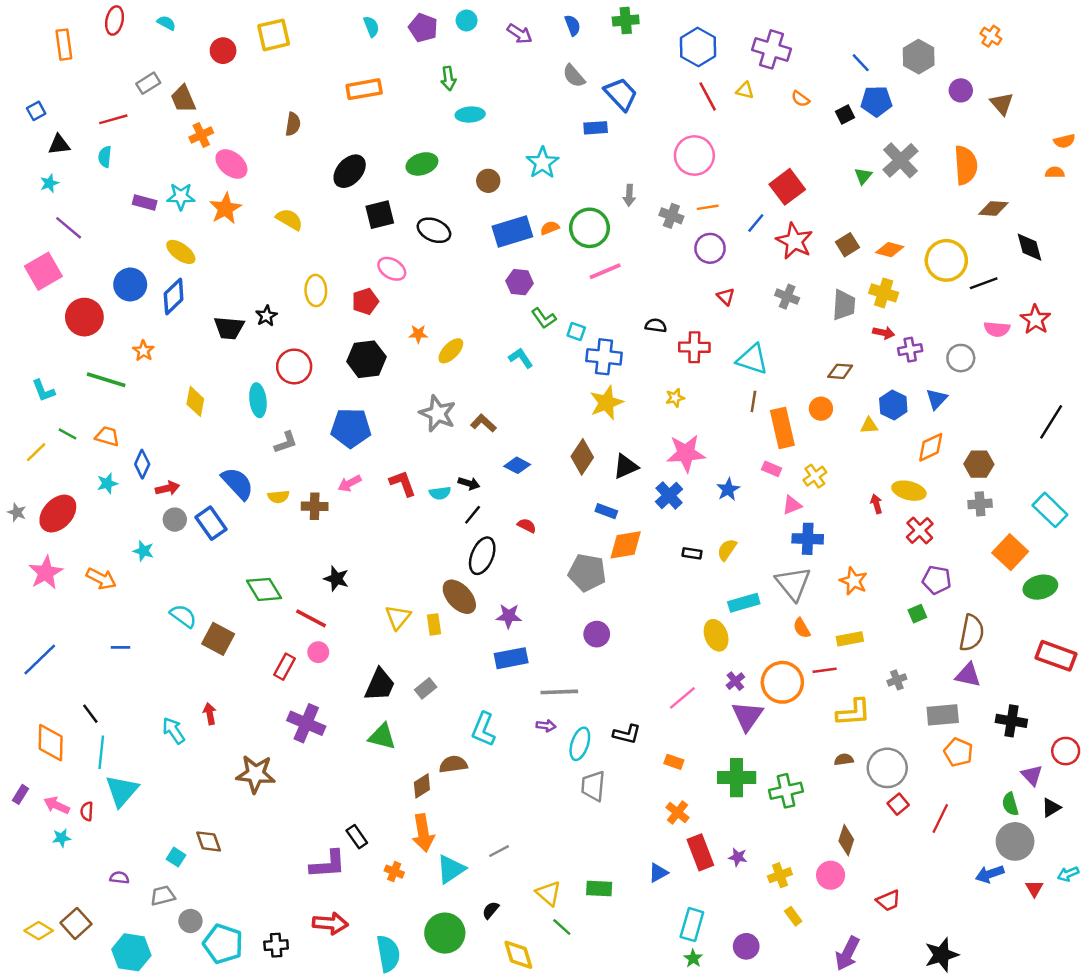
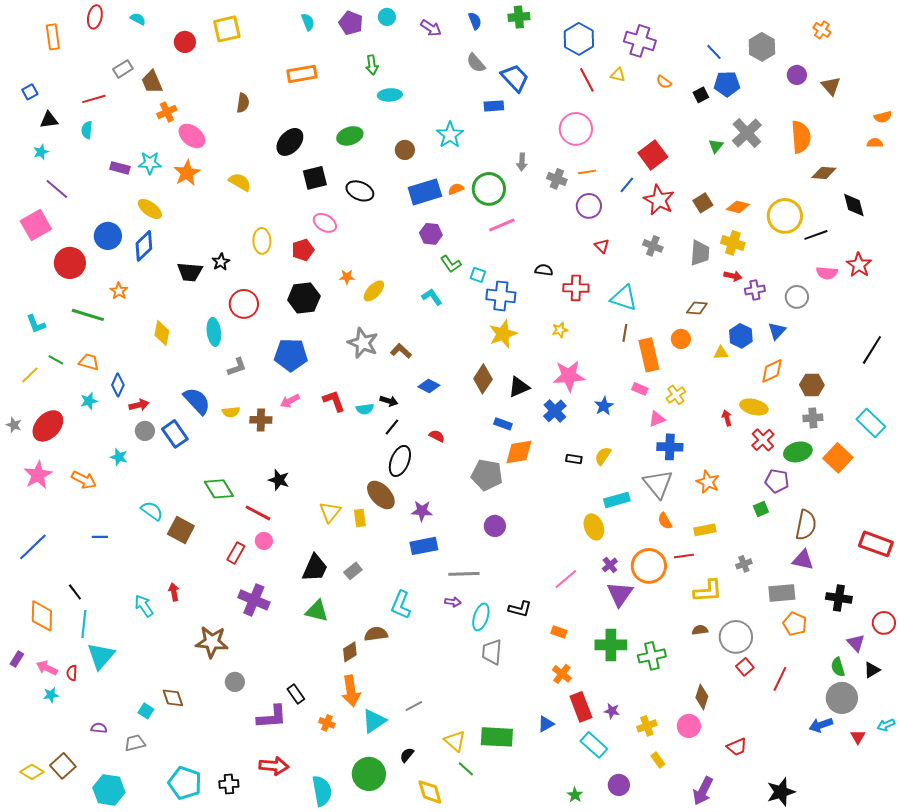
green ellipse: (1040, 587) -> (798, 452), moved
green rectangle: (599, 888) -> (497, 737), size x1.5
gray circle: (190, 921) -> (235, 682), moved
cyan rectangle: (692, 925) -> (594, 745), moved, turned -64

